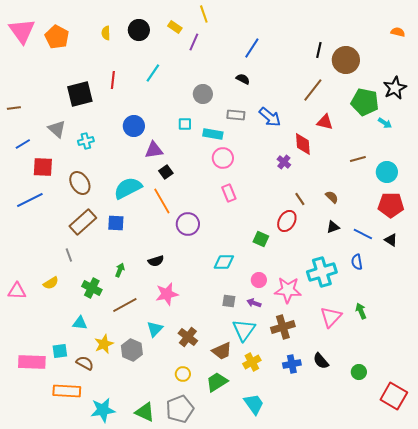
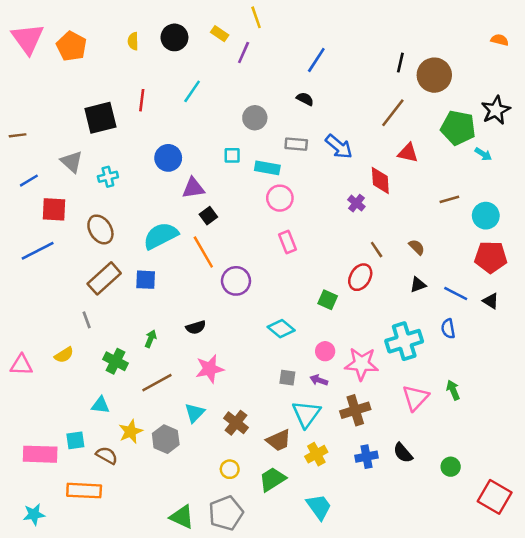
cyan diamond: (224, 262) -> (281, 329), turned 40
cyan star: (103, 410) -> (34, 514), moved, size x0.7

